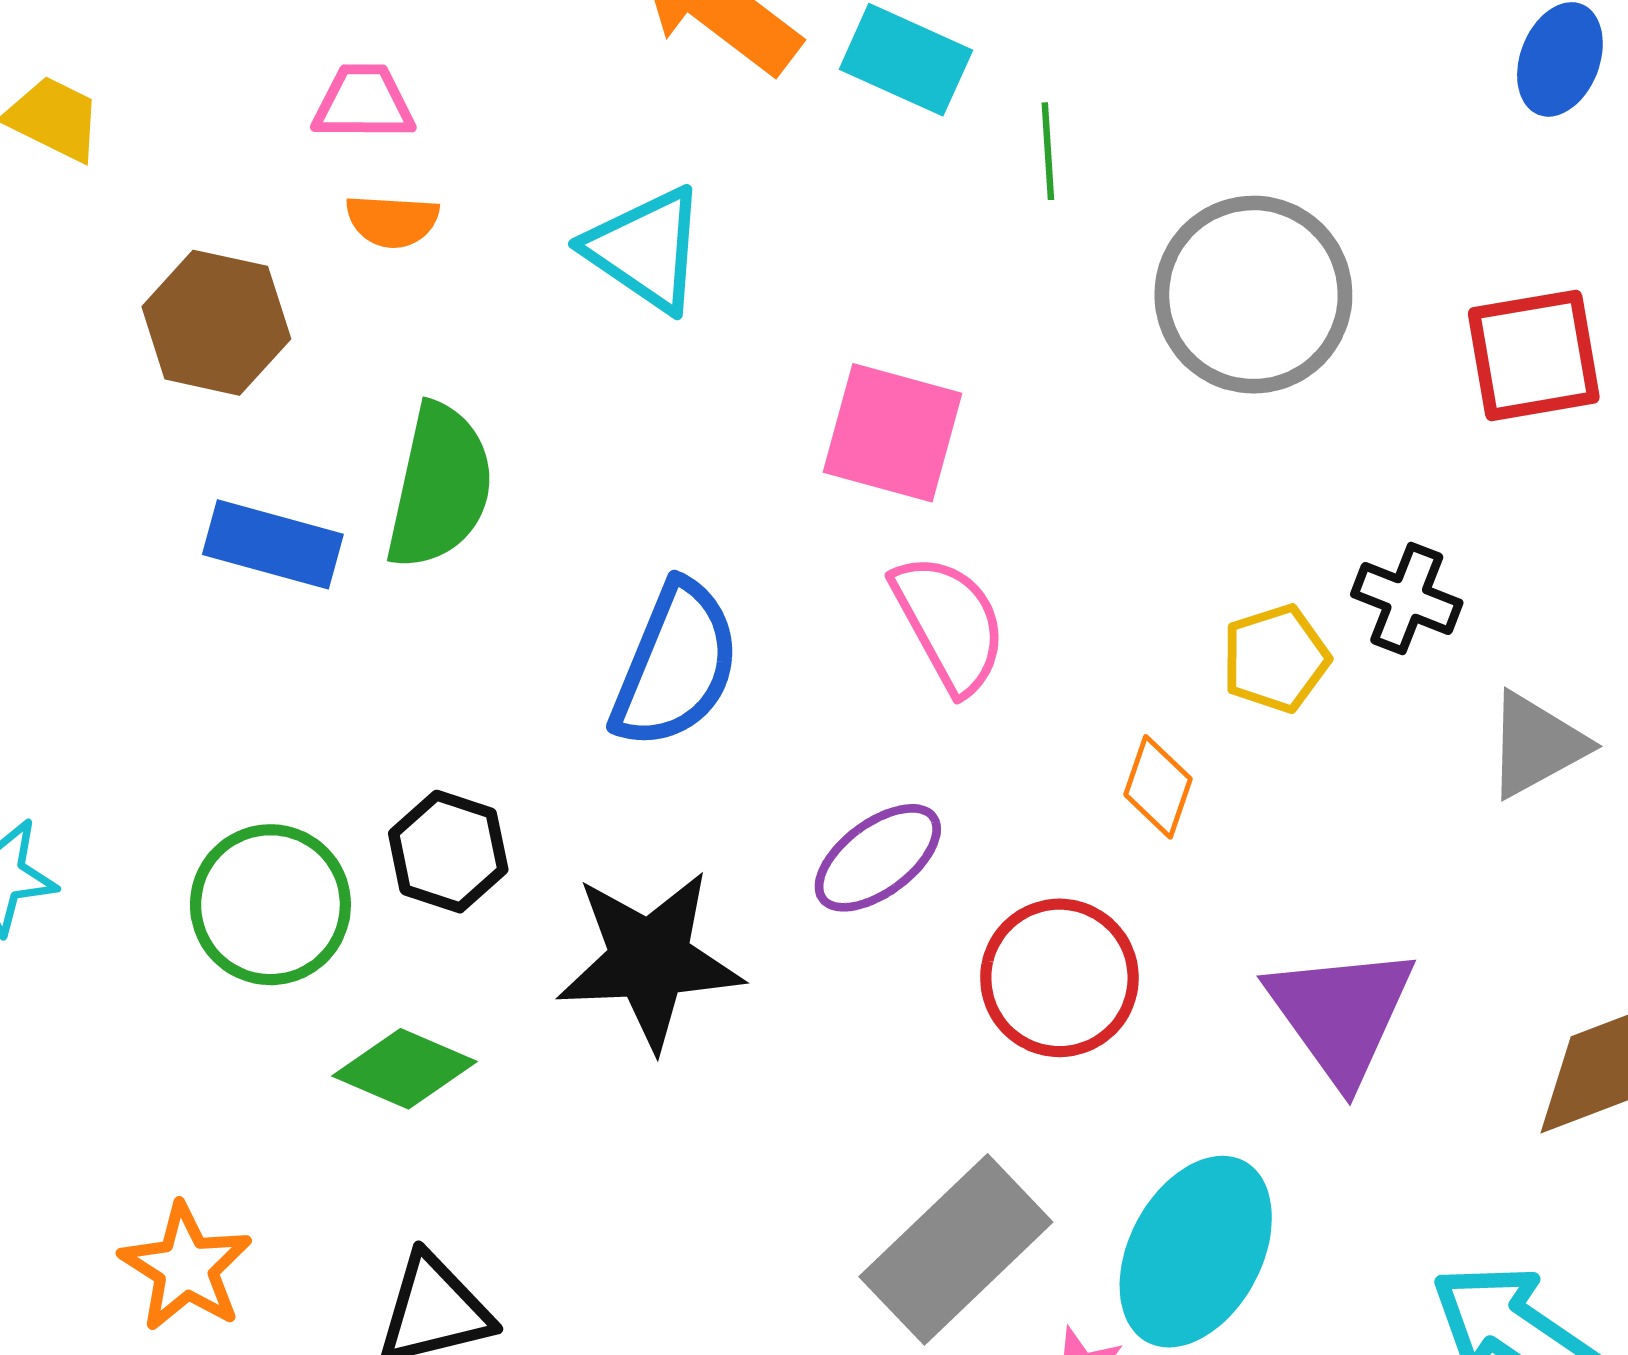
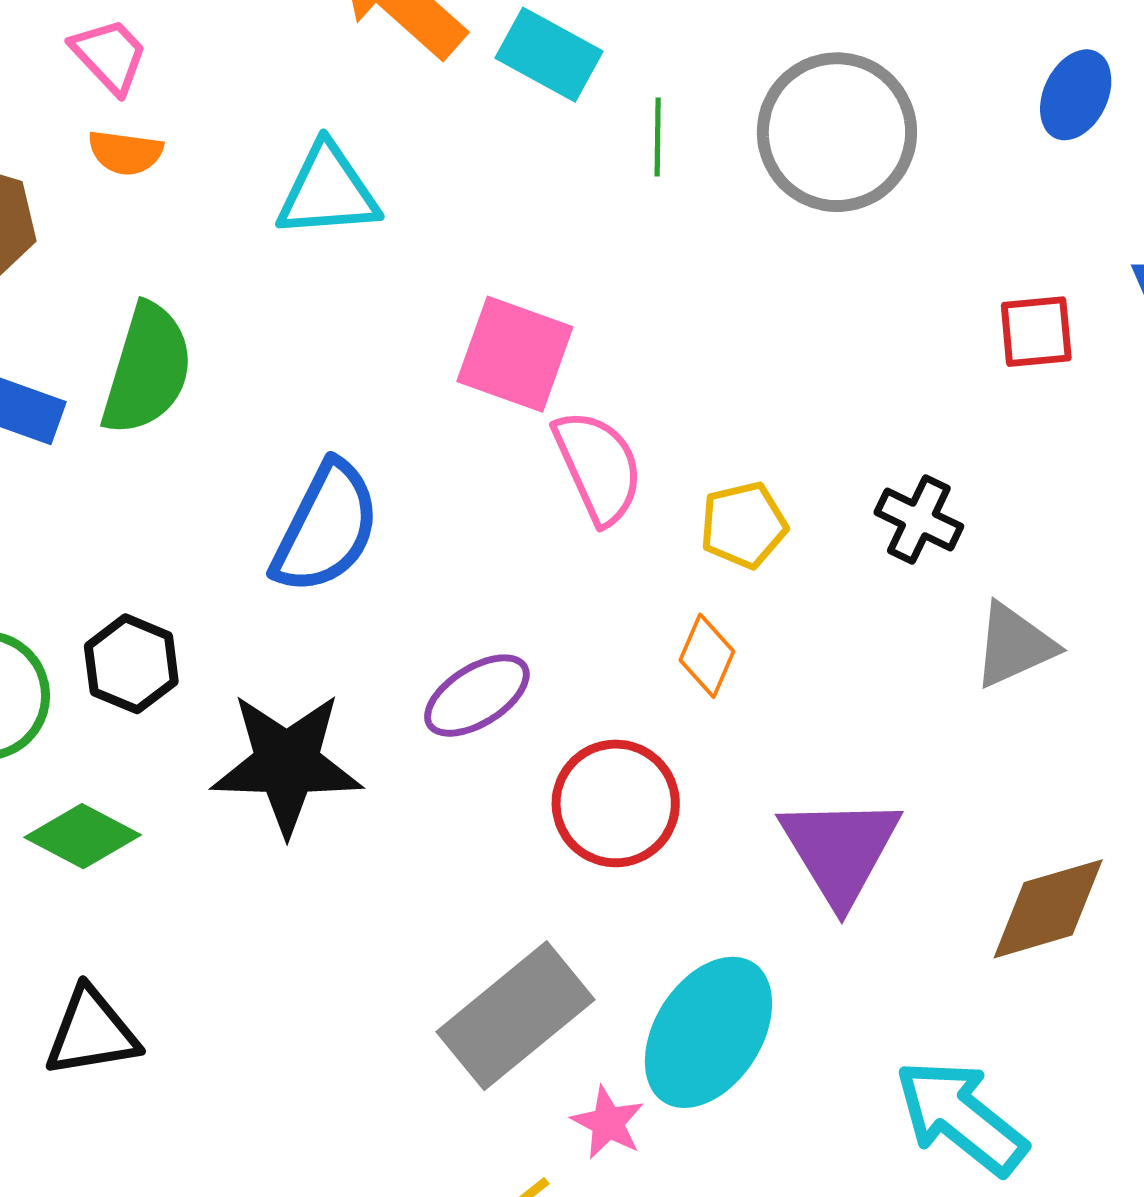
pink trapezoid: (364, 103) -> (109, 55), turned 42
cyan triangle: (646, 249) -> (328, 191), turned -43
gray circle: (1253, 295) -> (837, 132), moved
red square: (1534, 355) -> (1036, 332), size x0.7
pink semicircle: (949, 623) -> (598, 467), moved
yellow pentagon: (1276, 658) -> (743, 525), moved

